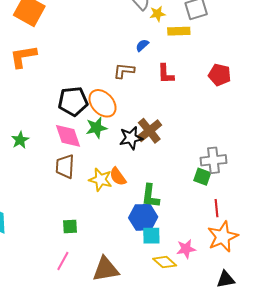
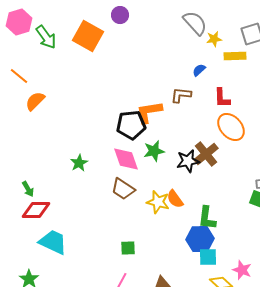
orange L-shape: (23, 57) -> (149, 112), moved
orange ellipse: (103, 103) -> (231, 127), moved
brown trapezoid: (65, 166) -> (123, 189), turned -60
pink star: (186, 249) -> (242, 270), turned 30

